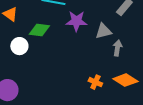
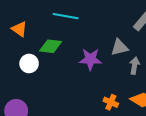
purple star: (76, 21) -> (90, 59), moved

